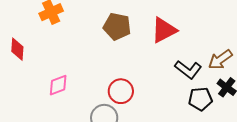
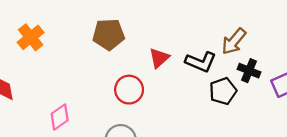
red triangle: (164, 30) -> (159, 58), moved, size x0.7
red circle: (121, 91) -> (129, 90), moved

